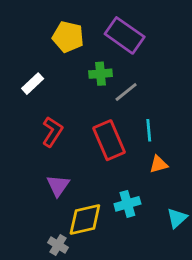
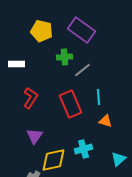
white rectangle: (33, 84) -> (16, 64), turned 42
orange triangle: (159, 164) -> (106, 121), turned 32

